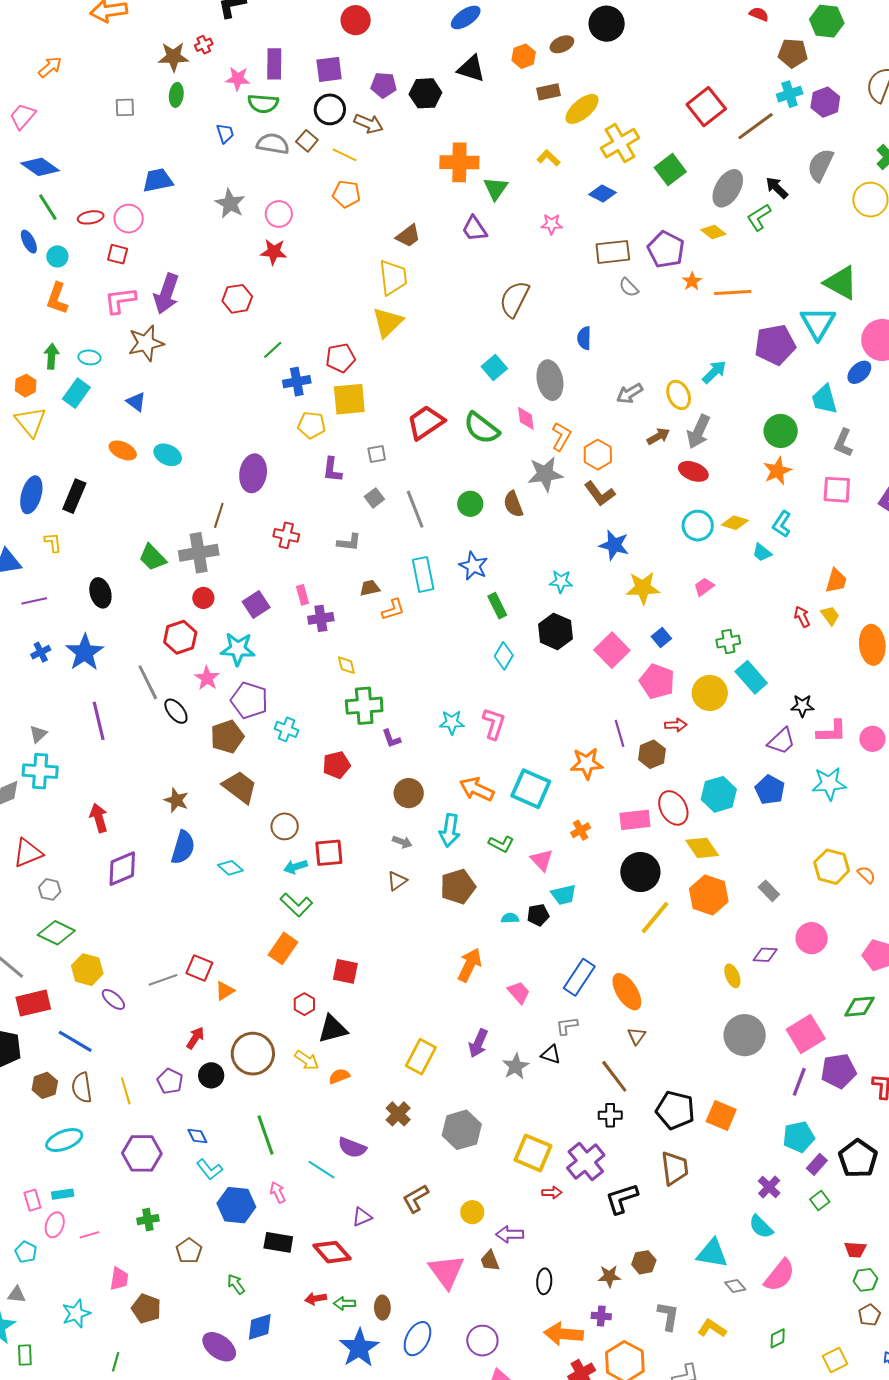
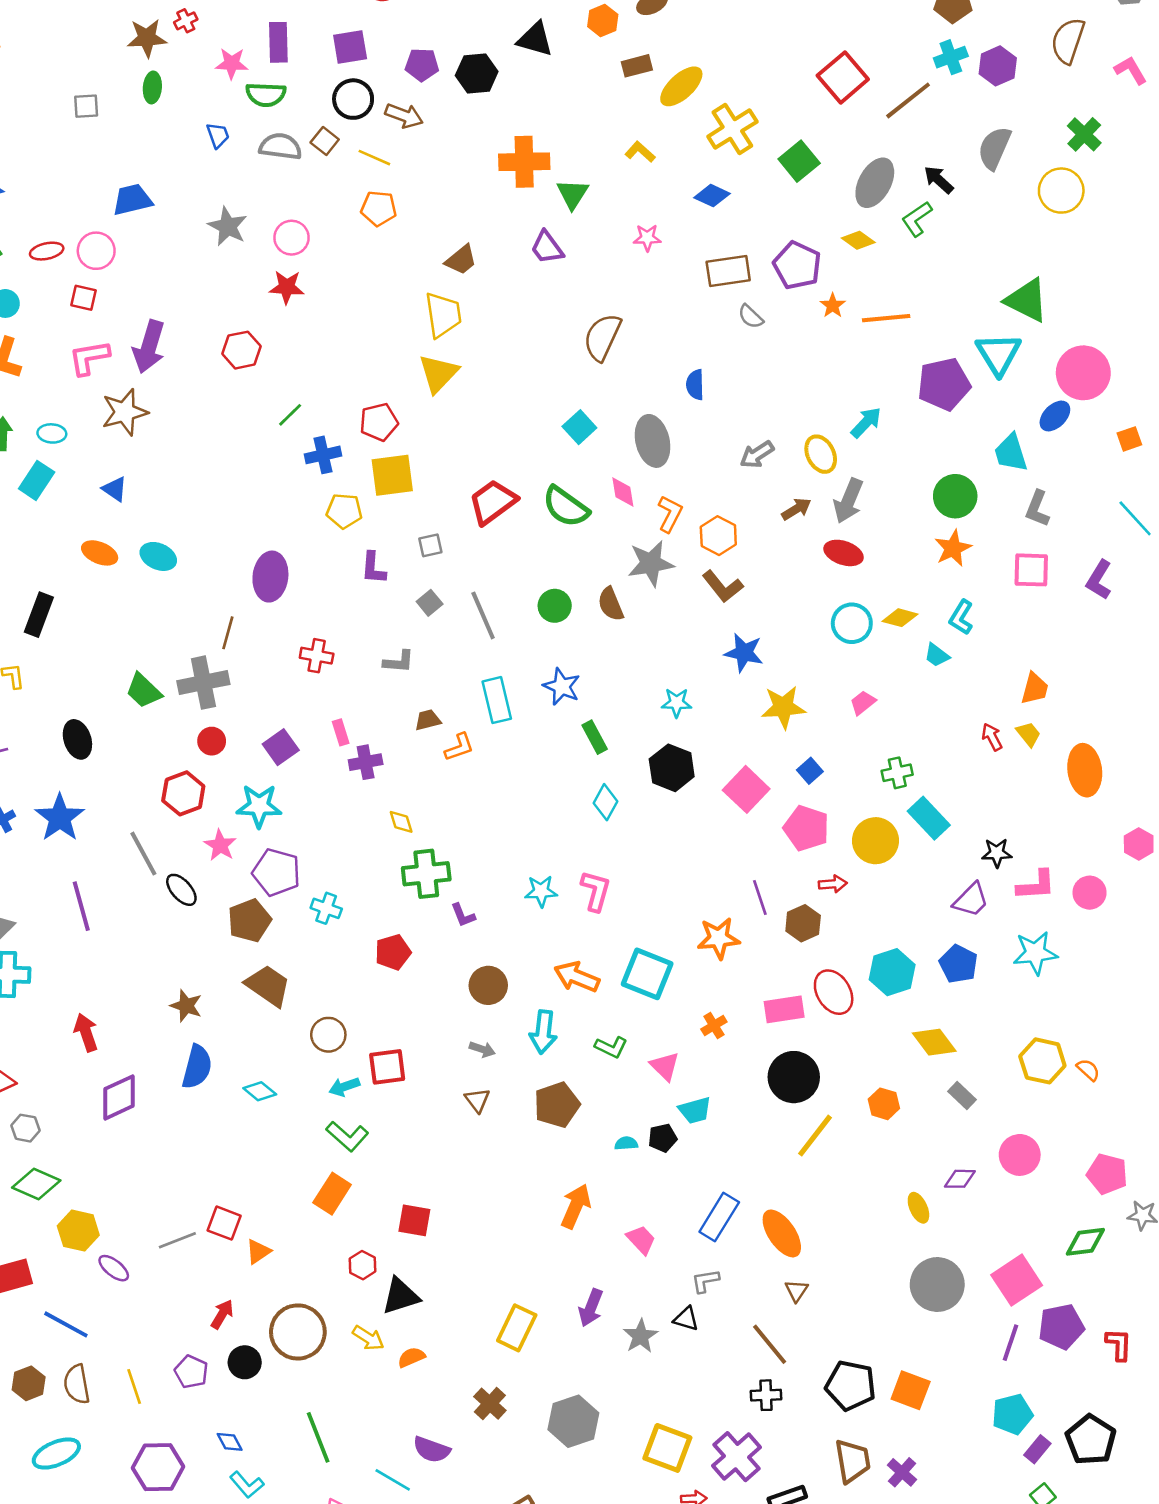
yellow diamond: (702, 848) -> (934, 1042), moved
brown triangle: (397, 881) -> (477, 1100), turned -30
orange hexagon: (709, 895) -> (884, 1104), size x0.6
purple cross: (769, 1187) -> (902, 1472), moved

